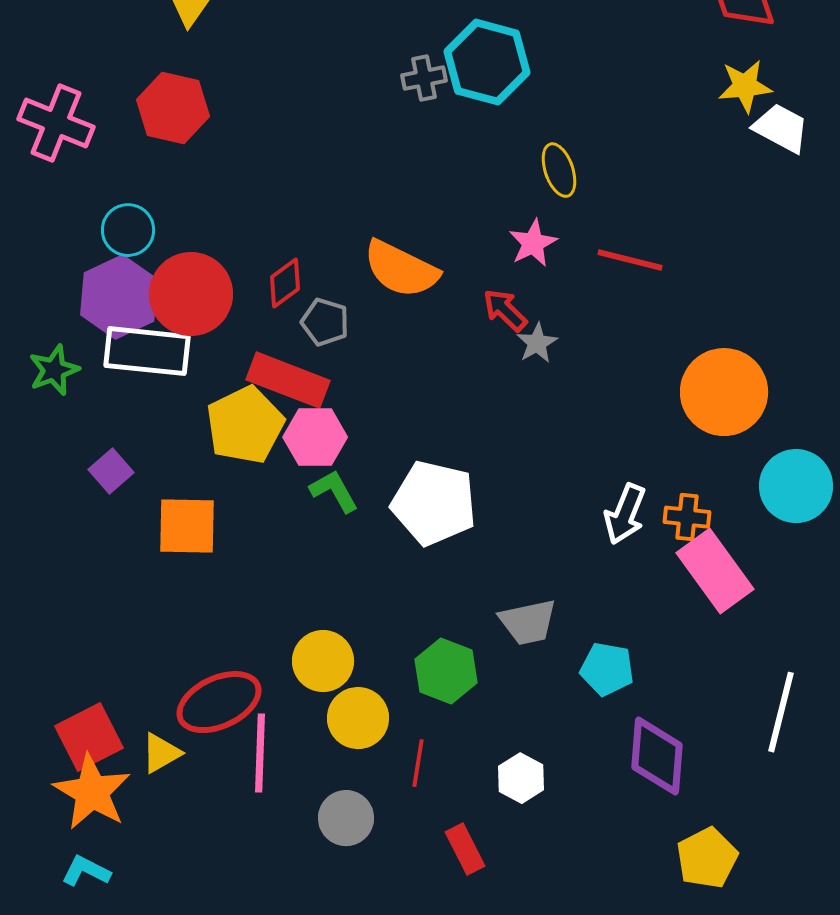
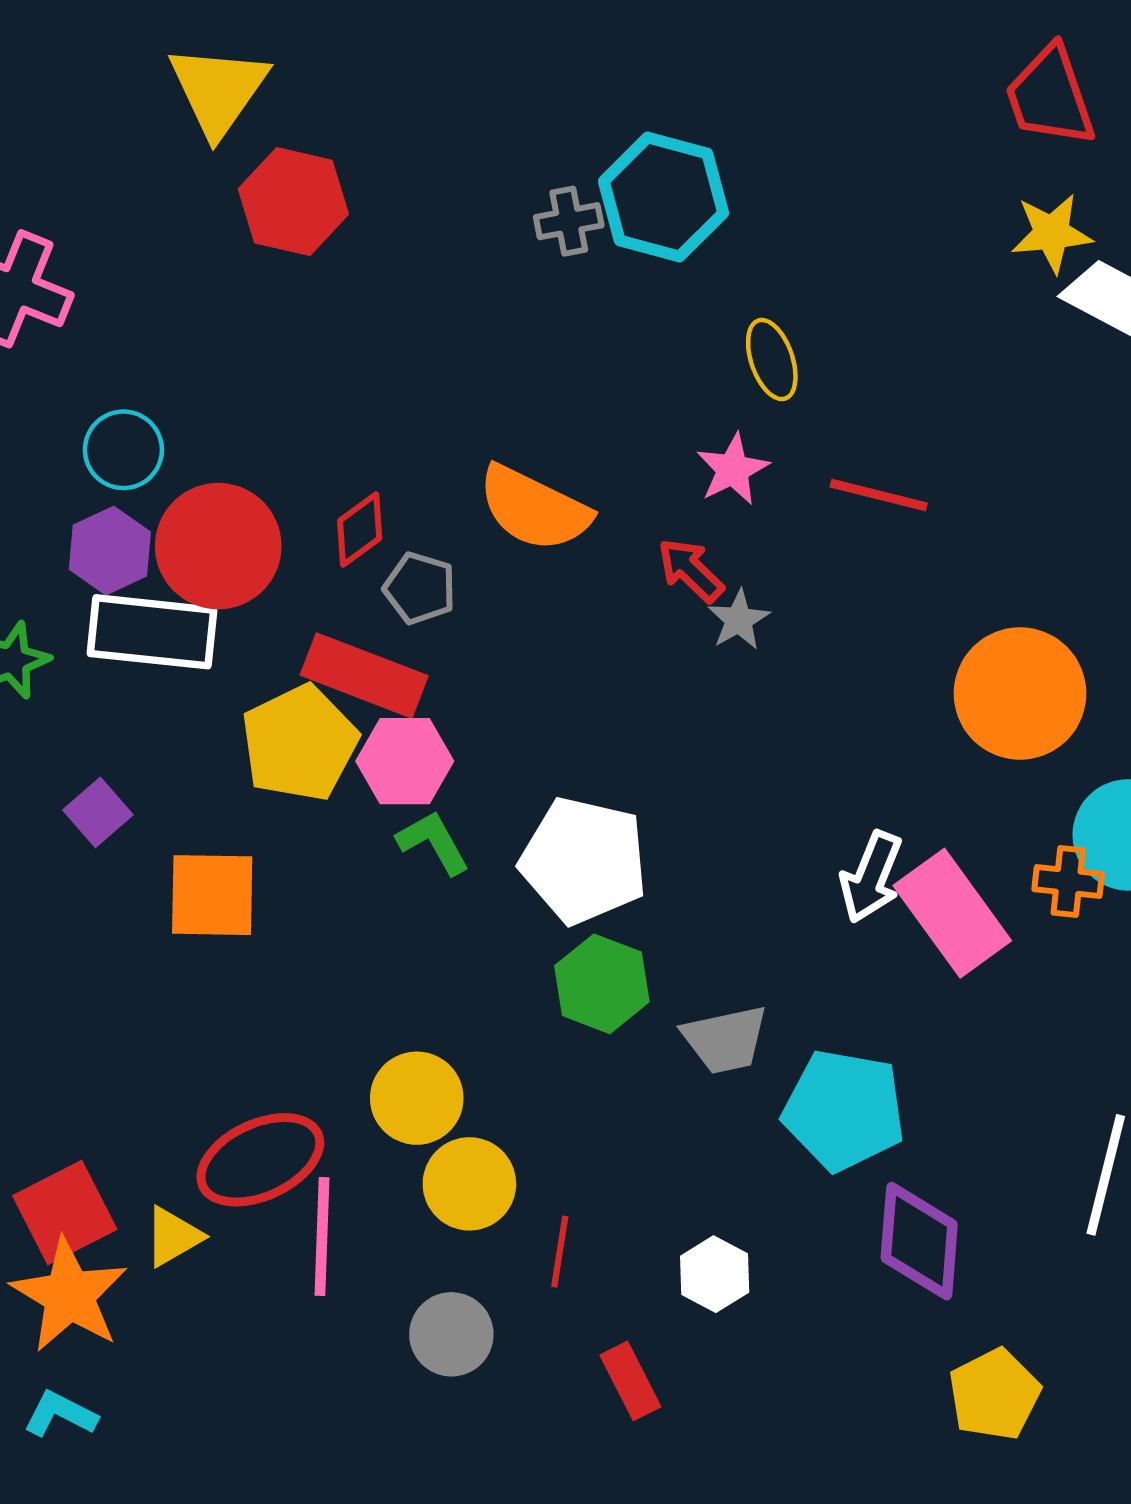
red hexagon: (173, 108) -> (293, 202), moved
purple hexagon: (119, 297) -> (110, 551), size x0.7
orange cross: (687, 517) -> (1068, 882), moved
pink rectangle: (715, 571) -> (952, 913), moved
cyan pentagon: (607, 669) -> (844, 1110), size x1.5
green hexagon: (446, 671) -> (602, 984), moved

